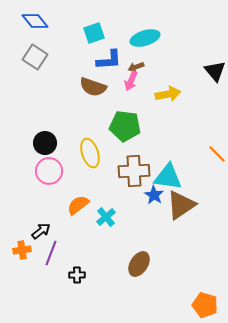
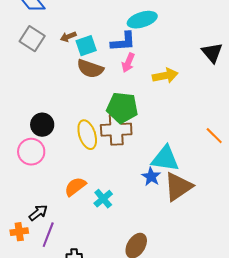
cyan square: (94, 33) -> (86, 46), moved
blue L-shape: (109, 60) -> (123, 42), moved
brown arrow: (136, 67) -> (68, 37), moved
pink circle: (49, 171) -> (31, 152), moved
brown cross: (134, 171) -> (116, 130), moved

